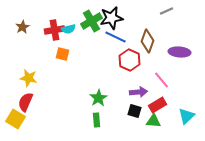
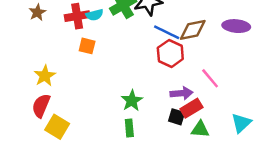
blue line: (116, 37) -> (167, 32), moved
brown diamond: (148, 41) -> (193, 30), turned 60
purple ellipse: (180, 52) -> (236, 26), moved
yellow star: (28, 78) -> (45, 76), turned 30
red rectangle: (158, 105) -> (191, 108), moved
yellow square: (16, 119) -> (57, 127), moved

